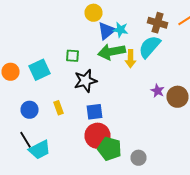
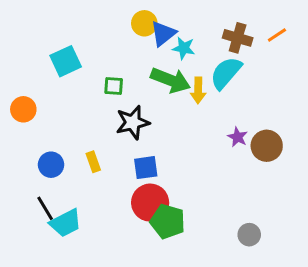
blue triangle: (106, 31) -> (163, 34), moved
green arrow: (112, 52) -> (171, 80), turned -148
cyan square: (40, 70) -> (66, 61), moved
gray circle: (138, 158) -> (249, 235), moved

